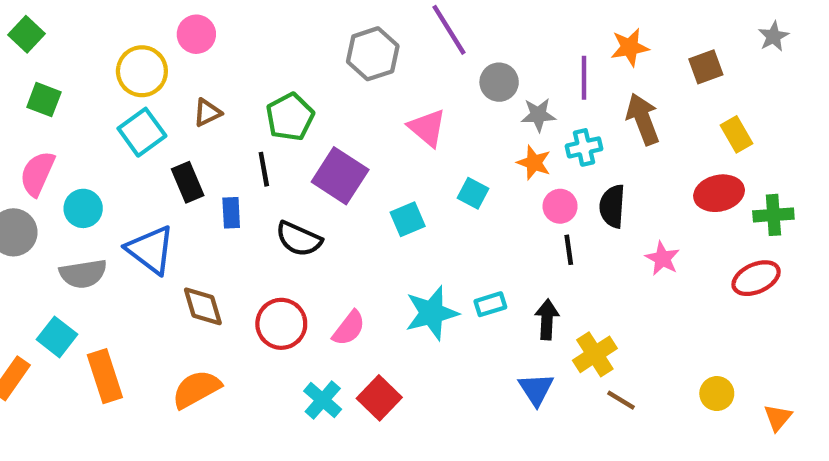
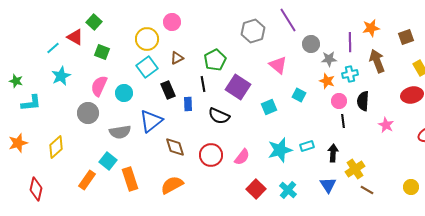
cyan circle: (83, 208) -> (124, 93), moved
blue triangle: (151, 250) -> (151, 121), turned 45
cyan cross: (323, 400) -> (288, 190), moved

